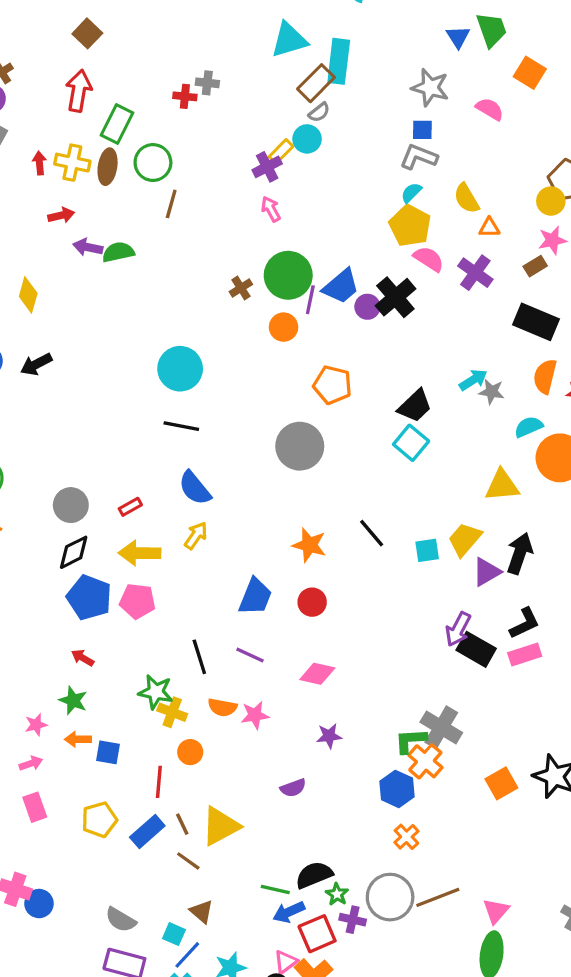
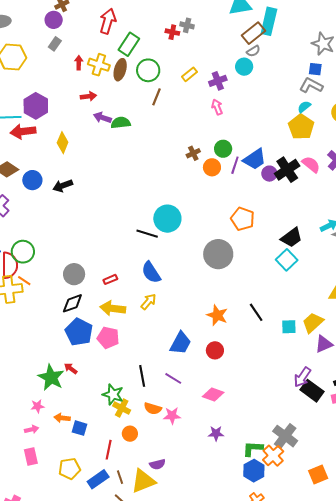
yellow rectangle: (281, 151) -> (189, 74), moved
pink semicircle: (429, 259) -> (311, 164), moved
green circle: (288, 275) -> (223, 149), size x0.6
orange circle: (284, 327) -> (212, 167), moved
cyan circle: (180, 369) -> (167, 219), moved
green star: (73, 700) -> (51, 377), moved, size x1.5
green L-shape: (410, 741) -> (253, 449), moved
purple semicircle: (293, 788) -> (157, 464), moved

